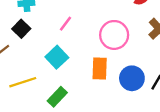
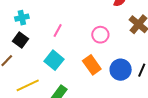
pink circle: (114, 35) -> (100, 35), size x0.7
orange rectangle: (100, 68) -> (92, 65), turned -30

